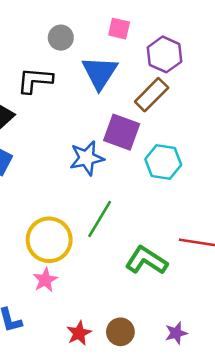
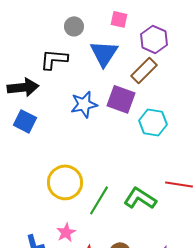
blue star: (87, 158) -> (84, 104), moved
green line: (100, 219) -> (99, 200), moved
pink star: (45, 280) -> (66, 232), moved

